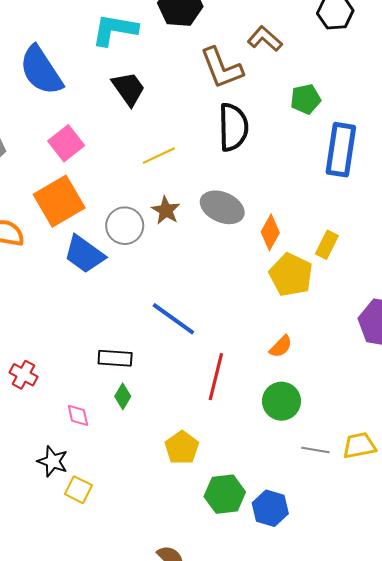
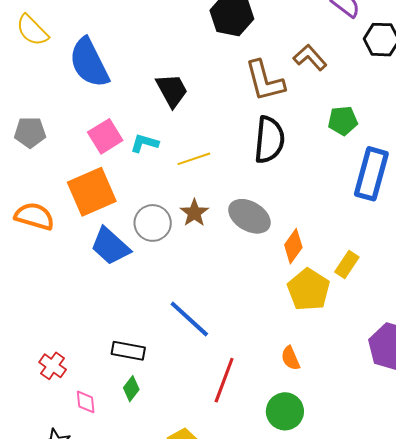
cyan L-shape: (115, 30) -> (144, 143), moved, size x0.6
orange semicircle: (281, 347) -> (290, 358), turned 105
red cross: (23, 375) -> (53, 366), moved

